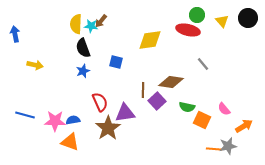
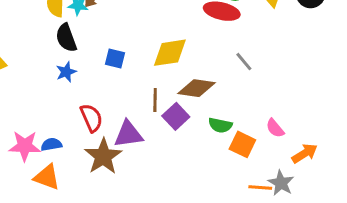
yellow diamond: (150, 40) -> (170, 53), moved
gray star: (228, 146) -> (281, 183), turned -30

